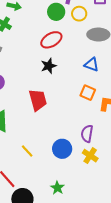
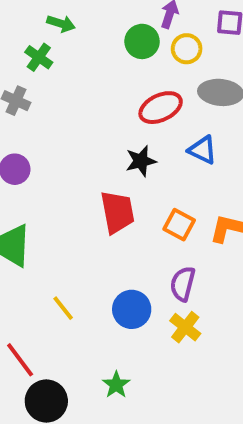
red ellipse: (51, 40) -> (161, 108), moved
black star: (49, 66) -> (141, 161), moved
orange square: (88, 93) -> (179, 225), moved
red trapezoid: (38, 100) -> (117, 212), moved

